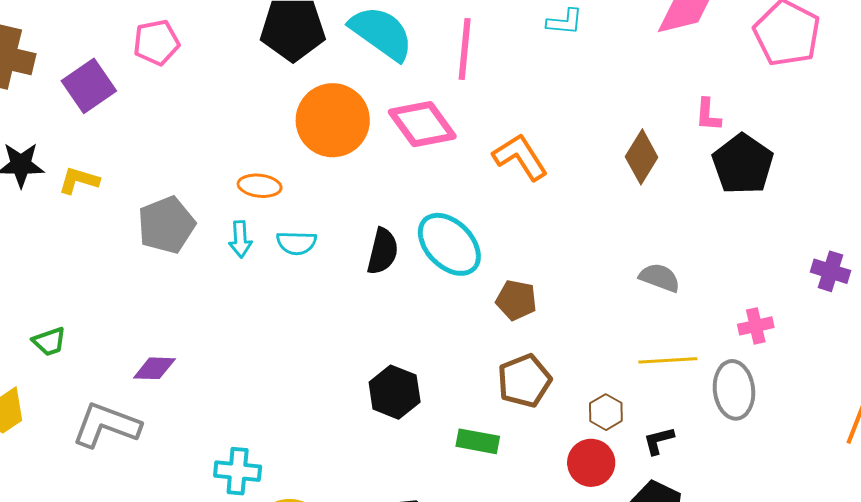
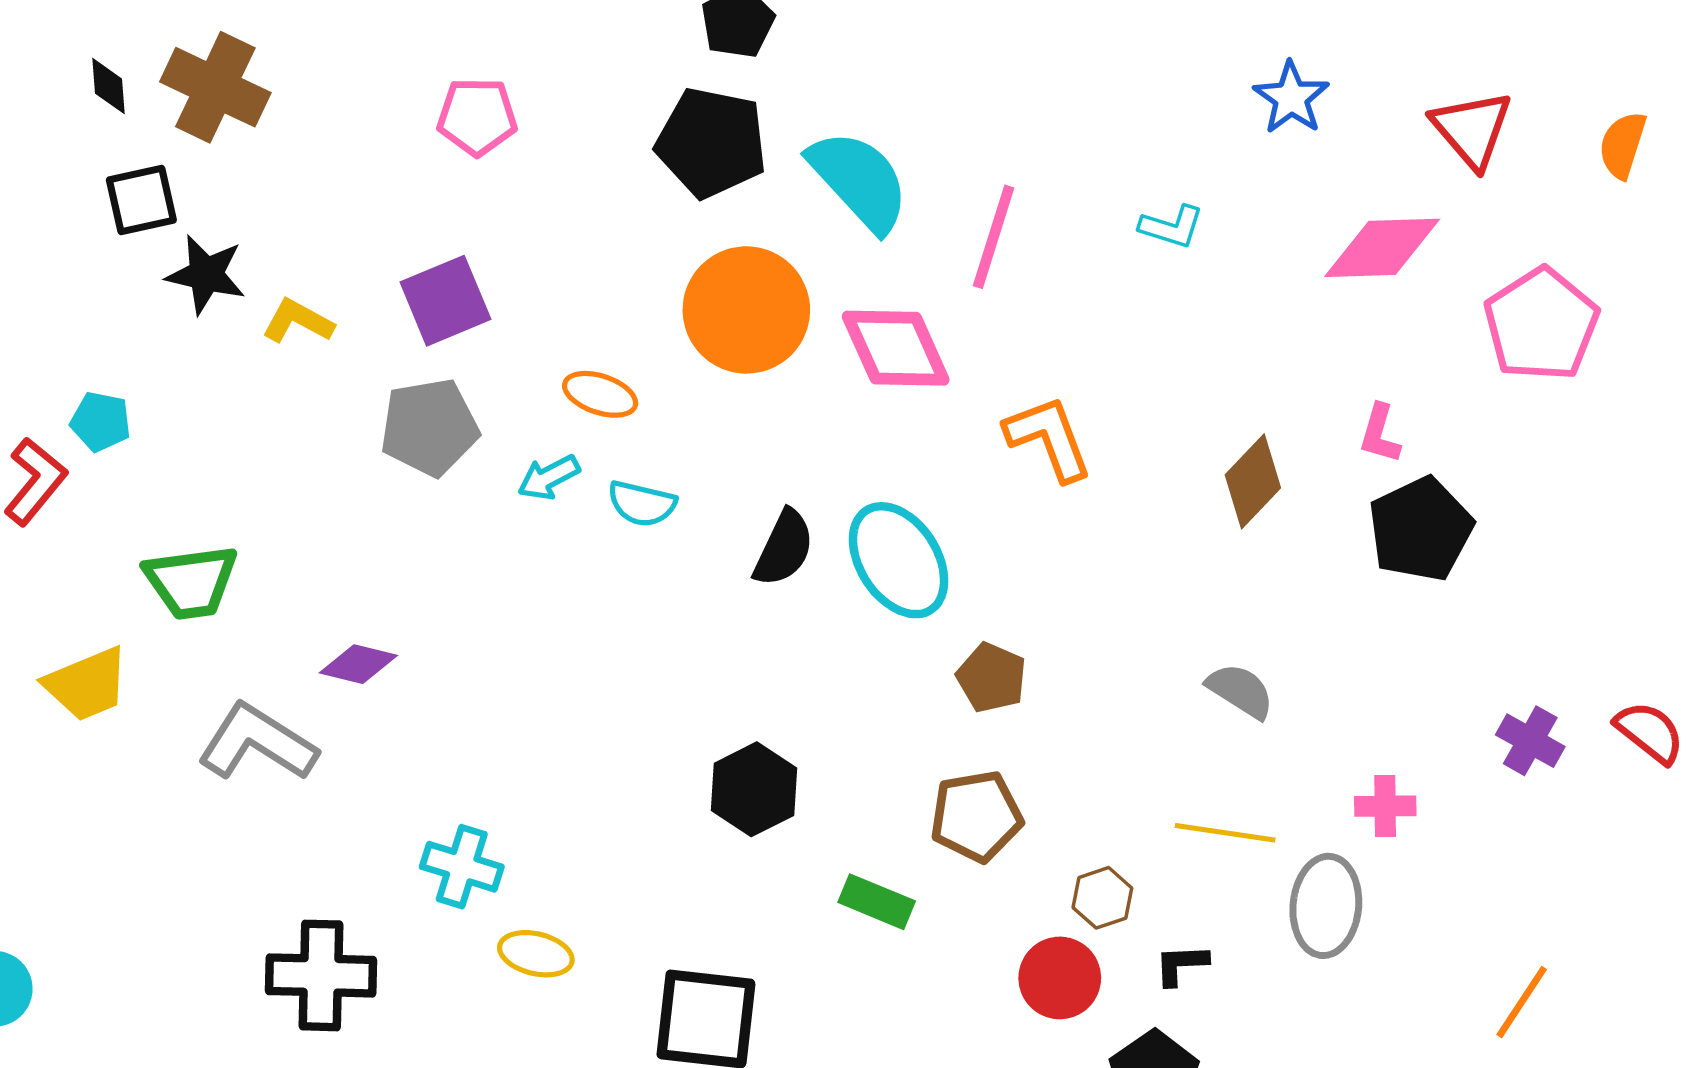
purple square: (89, 86) -> (445, 301), moved
cyan arrow: (240, 239) -> (549, 477), turned 54
green trapezoid: (49, 342) -> (191, 582), size x1.6

